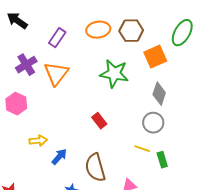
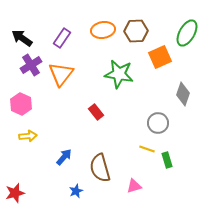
black arrow: (17, 21) -> (22, 38), moved
gray diamond: (159, 94) -> (183, 94), moved
red rectangle: (99, 121) -> (96, 112), moved
yellow arrow: (38, 141) -> (28, 136), moved

